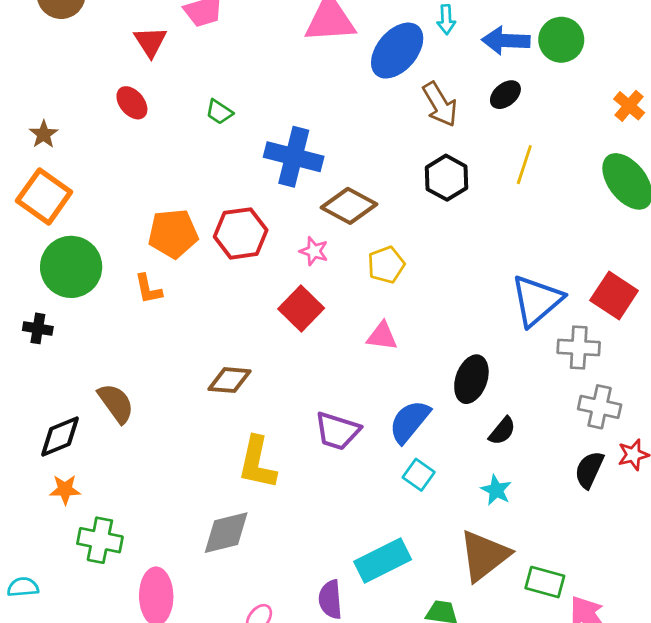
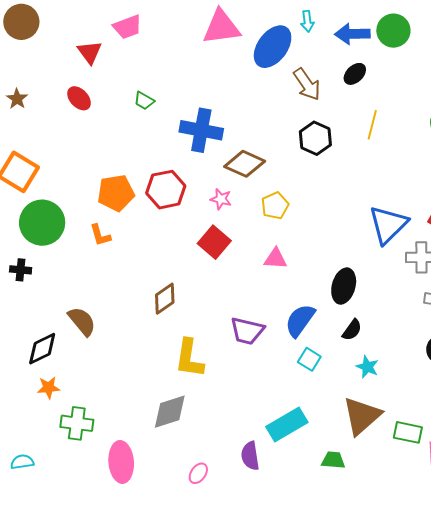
brown star: (44, 134) -> (17, 99), moved
brown diamond: (229, 380) -> (165, 299), turned -36
black semicircle: (502, 431) -> (352, 330), moved

